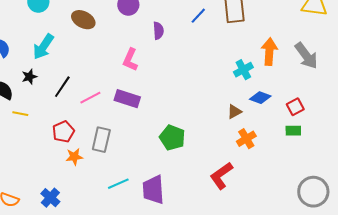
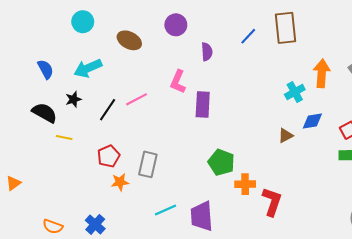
cyan arrow: (43, 47) -> (88, 68), turned 32
pink line: (90, 98) -> (137, 99), moved
blue diamond: (260, 98) -> (312, 121), turned -30
purple rectangle: (127, 99) -> (203, 104), moved, turned 75
orange cross: (246, 139) -> (245, 184), moved, turned 30
red L-shape: (221, 176) -> (272, 202), turned 144

